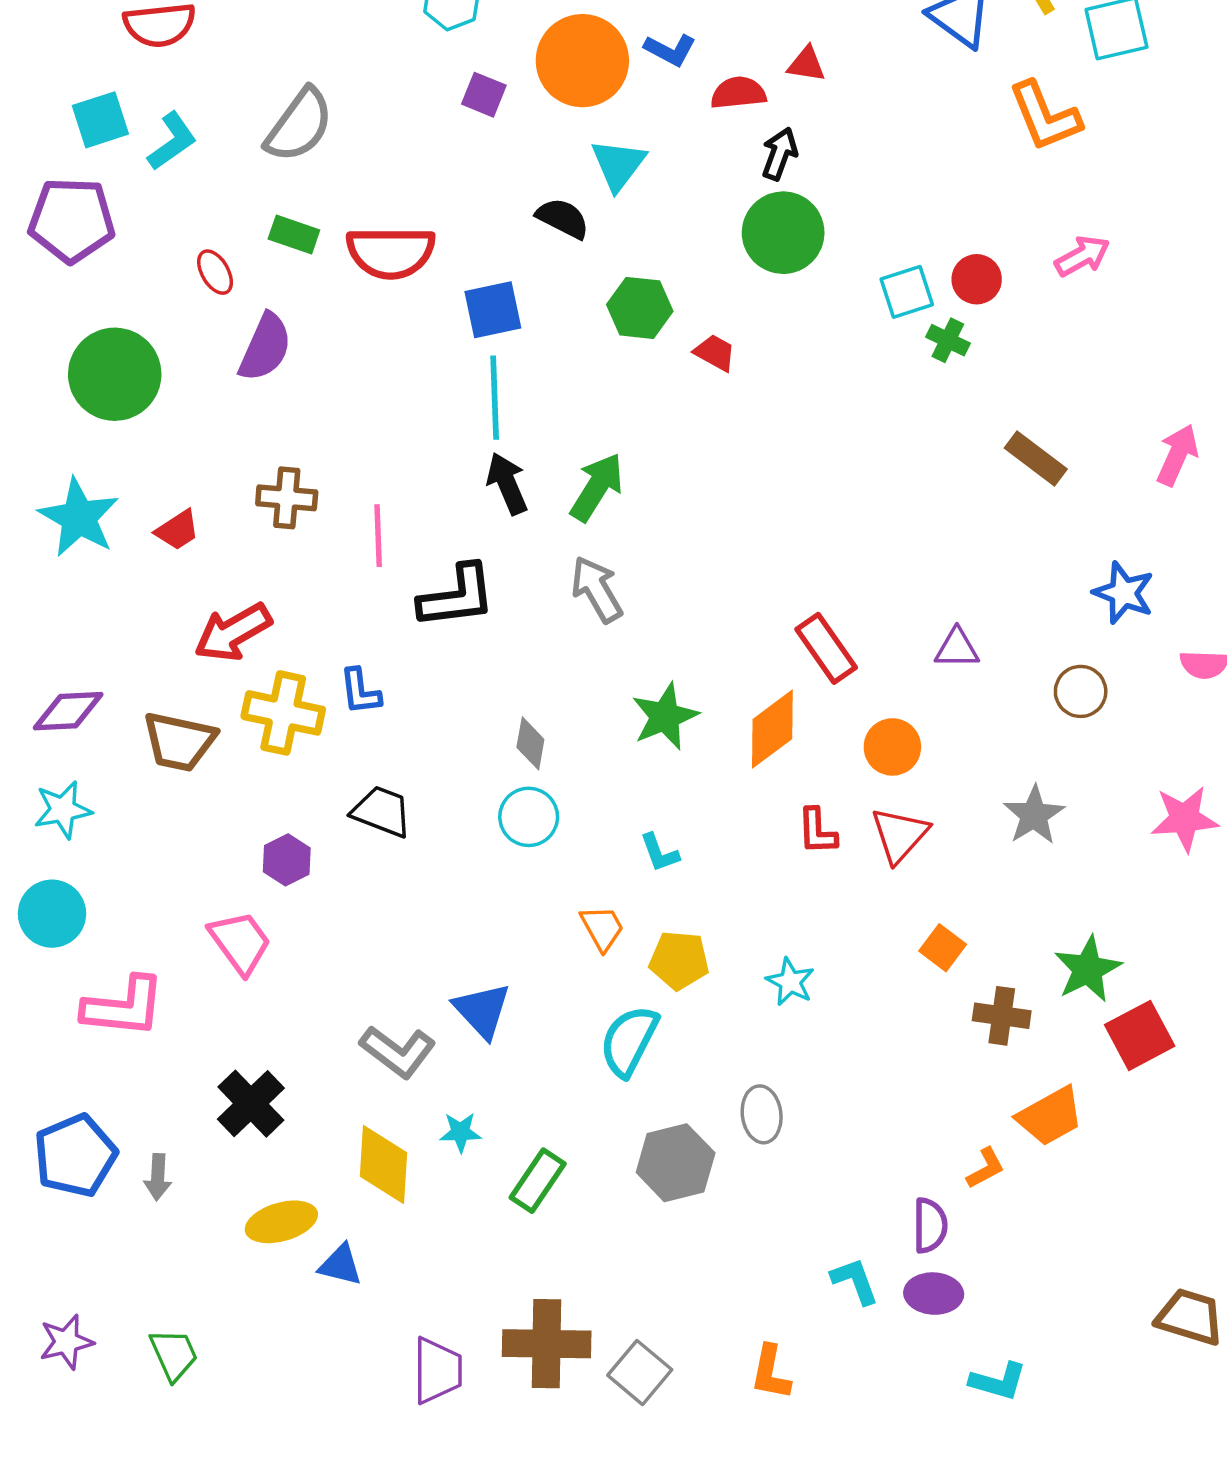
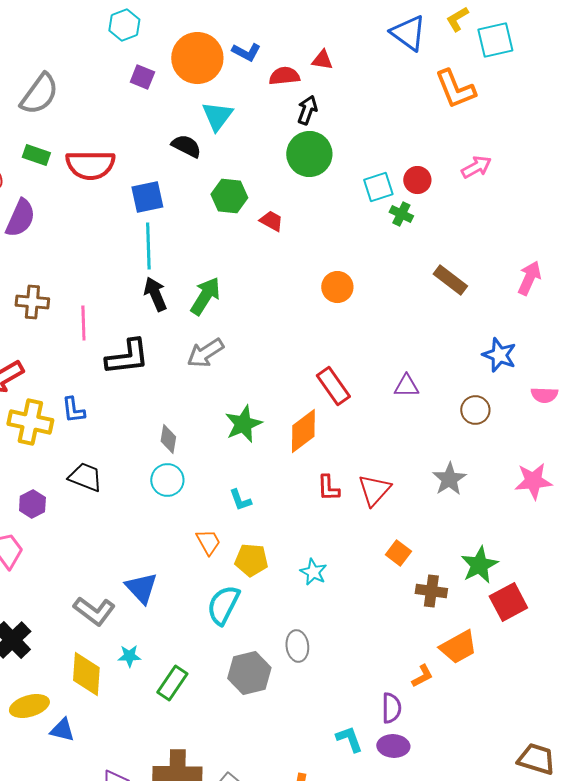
gray arrow: (597, 589) -> (205, 353), turned -93
orange circle: (892, 747) -> (337, 287), moved

